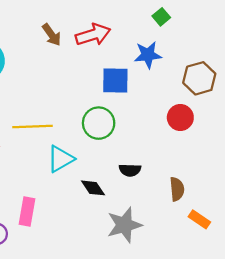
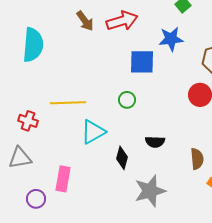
green circle: (99, 123) -> (127, 100), size x0.6
black diamond: (93, 188) -> (122, 158), turned 50

